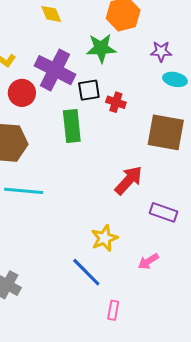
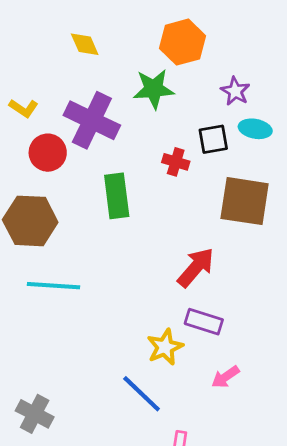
purple star: (161, 51) -> (235, 91), turned 30
black square: (89, 90) -> (213, 139), moved
purple rectangle: (164, 212) -> (204, 322), moved

